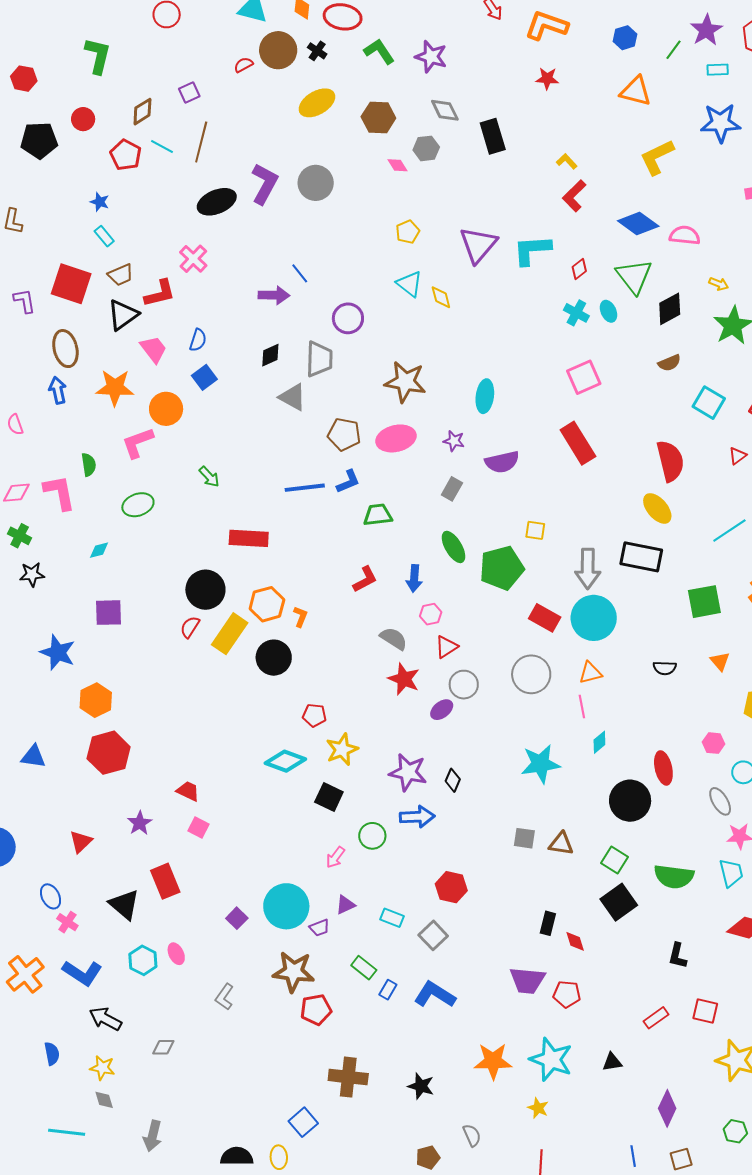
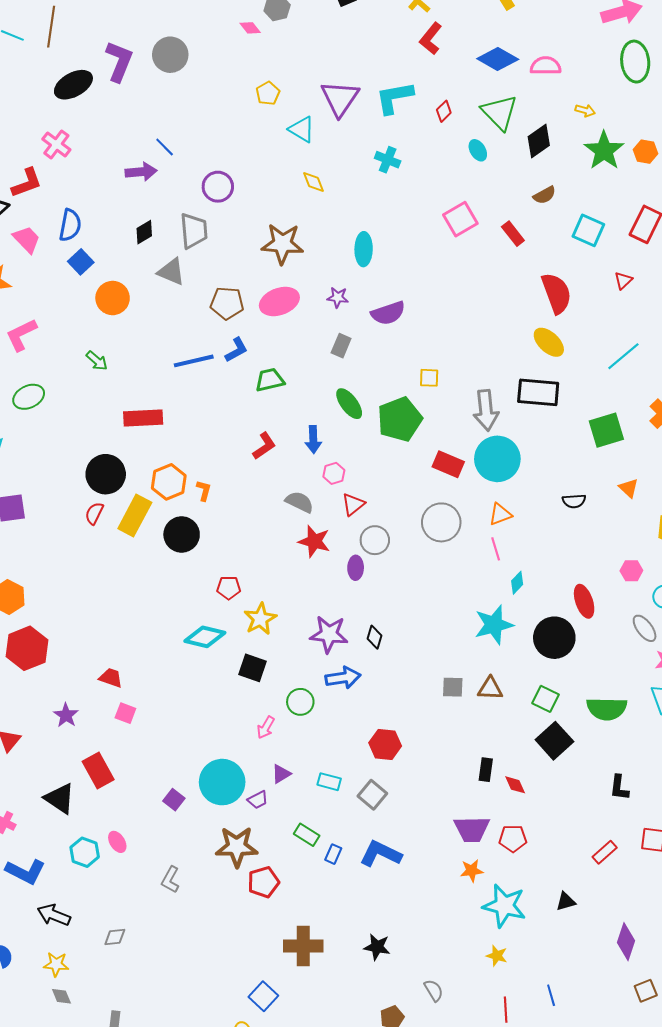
cyan triangle: (409, 284) -> (302, 129), moved
yellow diamond: (441, 297) -> (313, 182), moved
cyan cross: (576, 313) -> (388, 160), moved
blue semicircle: (198, 340) -> (70, 225), size x1.4
orange circle: (166, 409) -> (113, 298), moved
red rectangle: (578, 443) -> (513, 234), moved, size x0.6
purple ellipse: (442, 710) -> (356, 568), turned -45
cyan star: (540, 764) -> (494, 625), moved
orange star: (493, 1061) -> (472, 871), moved, size x0.6
blue line: (633, 1156) -> (551, 995), moved

